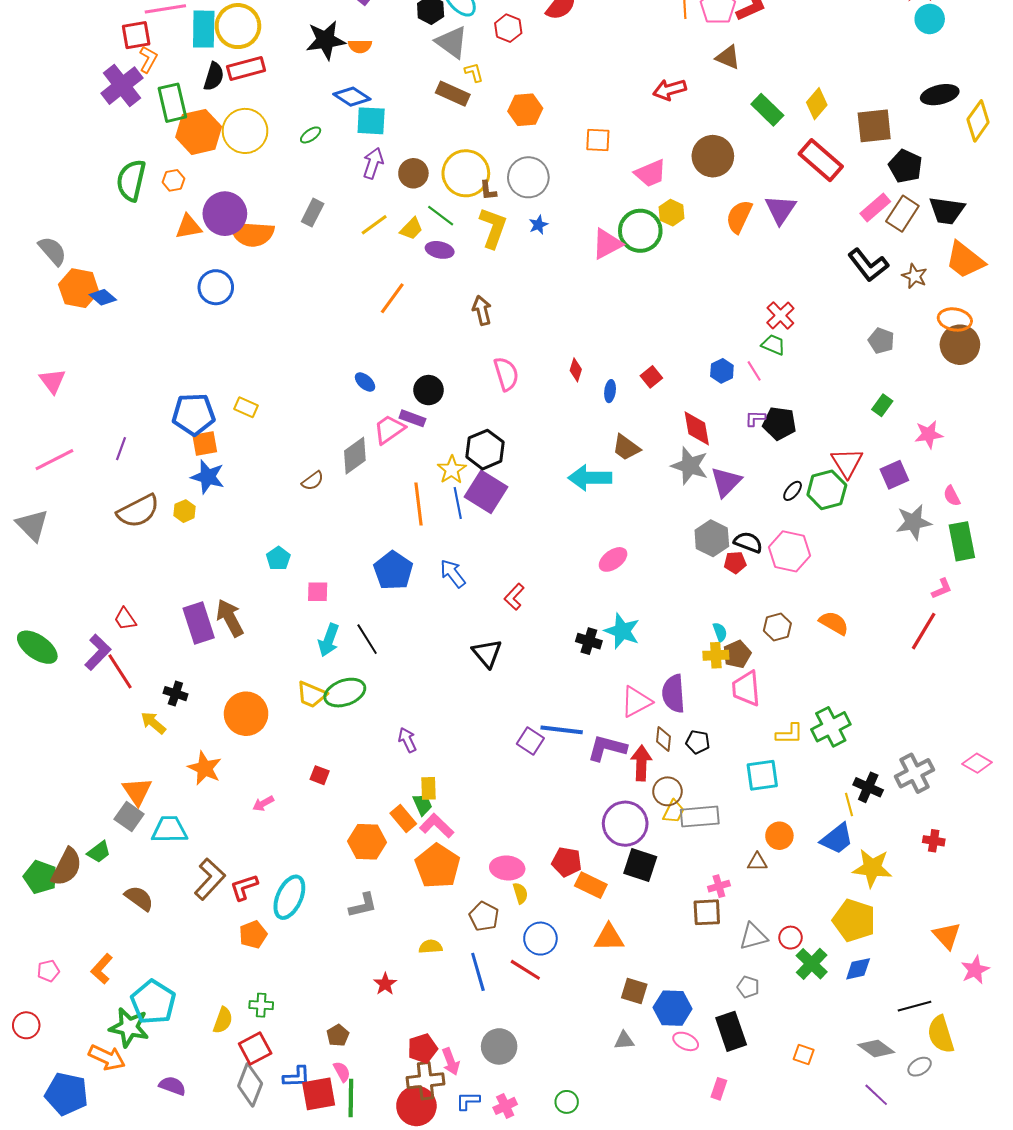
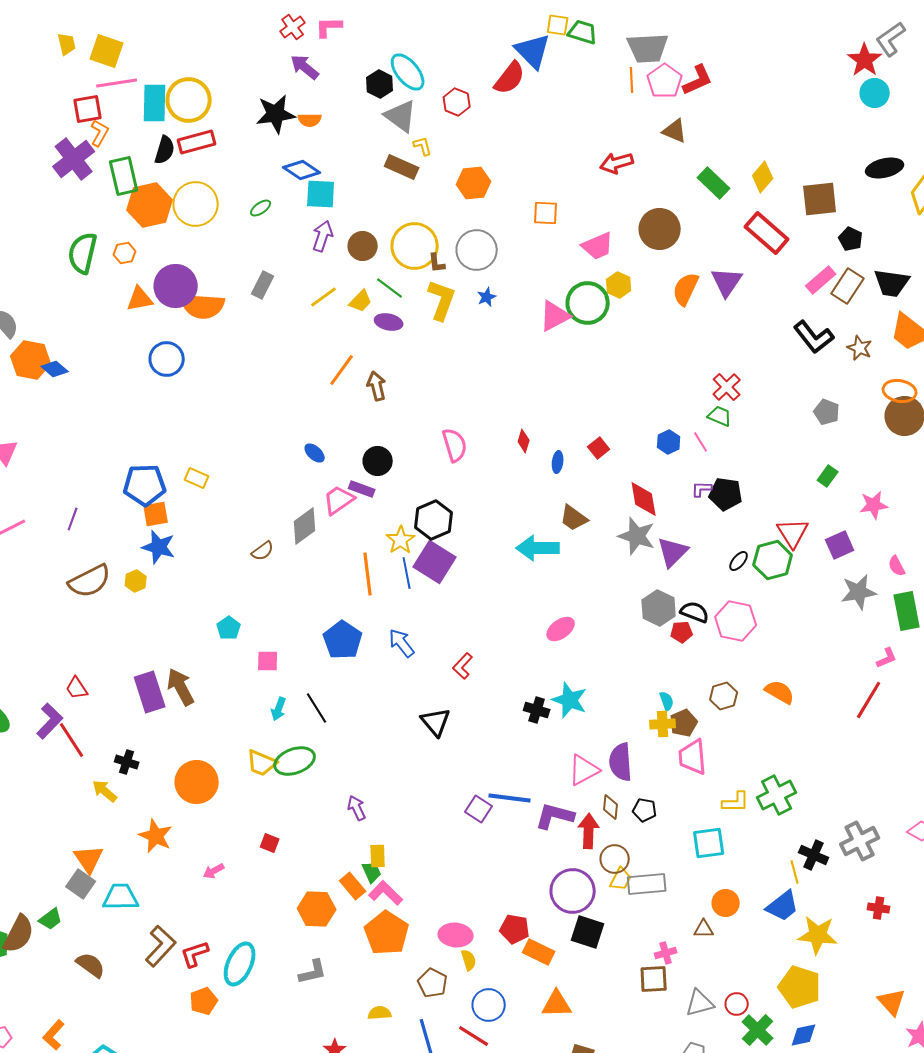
black pentagon: (905, 166) -> (851, 239), size x0.7
brown arrow: (482, 310) -> (377, 386), moved
cyan arrow: (329, 640) -> (279, 709), size x0.7

